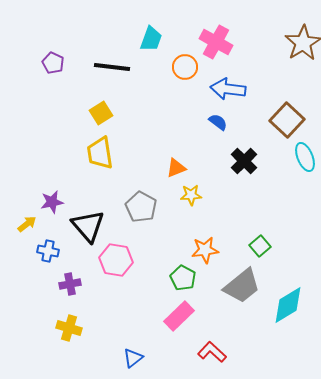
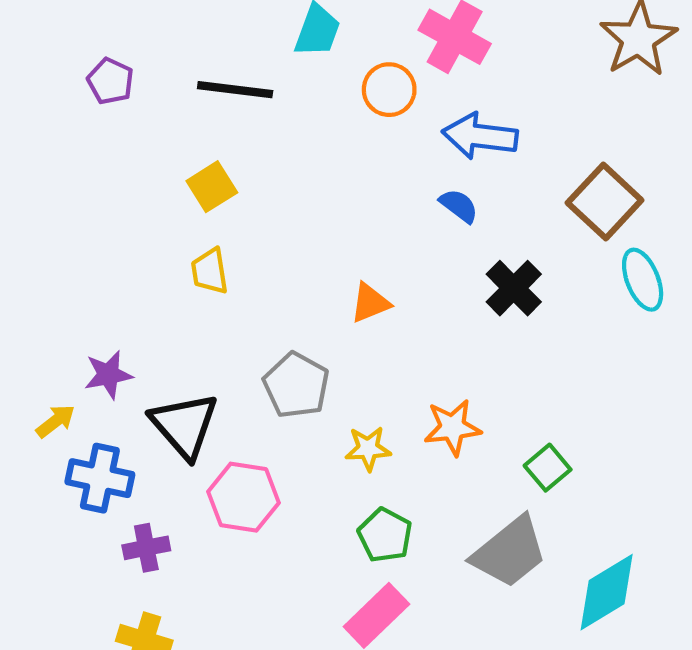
yellow trapezoid: (100, 153) -> (210, 271), size x0.7
yellow star: (191, 195) -> (368, 449), moved
orange star: (205, 250) -> (453, 427), moved
blue cross: (48, 251) -> (100, 478), size x1.4

